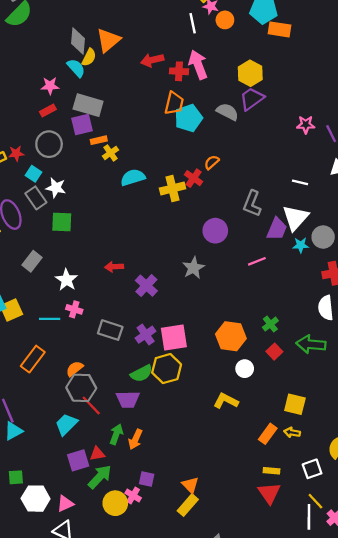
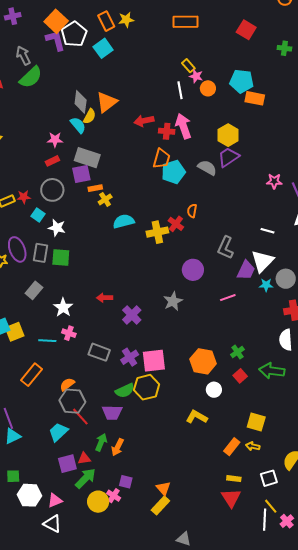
orange semicircle: (212, 162) -> (192, 211), turned -40
gray rectangle: (36, 198) -> (40, 253), moved, turned 42

